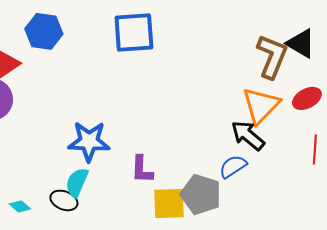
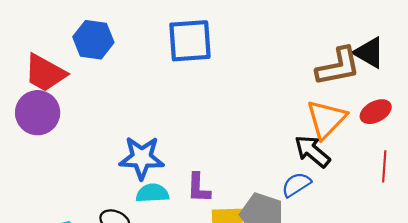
brown L-shape: (272, 56) -> (338, 67), turned 57
cyan semicircle: (77, 182) -> (152, 193), moved, turned 64

